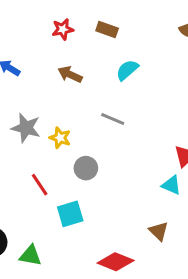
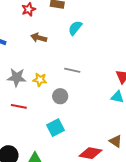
gray line: (113, 119) -> (72, 70), moved
red line: (40, 185) -> (19, 106), moved, turned -35
brown triangle: (159, 231) -> (116, 141), moved

